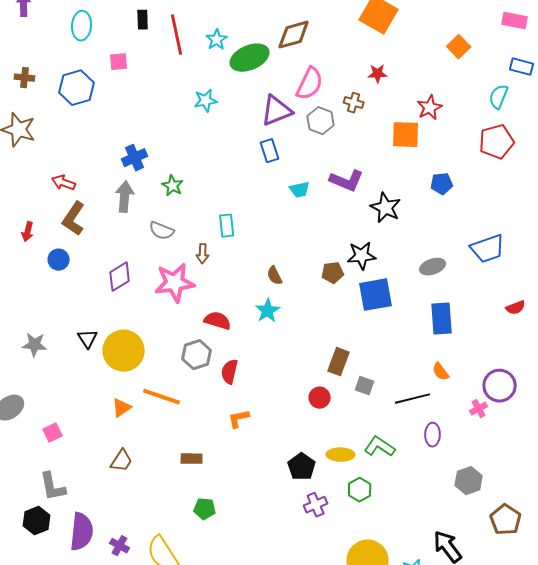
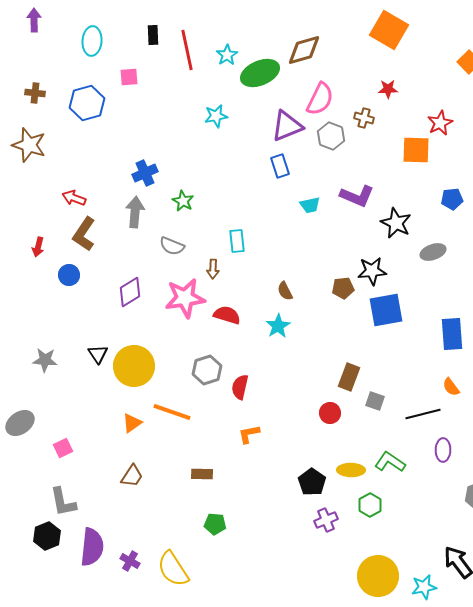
gray ellipse: (433, 267) -> (433, 252), moved
red semicircle: (218, 321) -> (227, 315), moved

